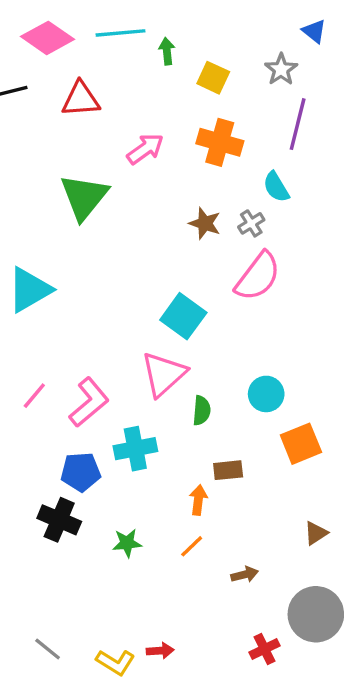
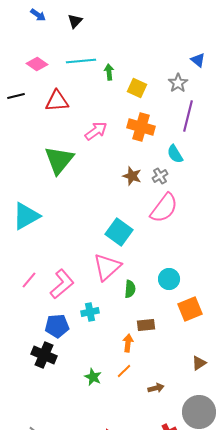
pink diamond: (48, 38) -> (37, 64), size x0.7
cyan cross: (135, 449) -> (90, 312), size x0.7
green star: (127, 543) -> (93, 377), moved, turned 30

